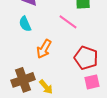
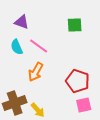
pink line: (68, 22) -> (39, 46), moved

